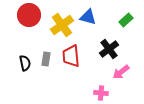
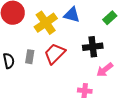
black cross: (109, 49) -> (93, 47), turned 30
red trapezoid: (71, 56) -> (55, 54), turned 50

